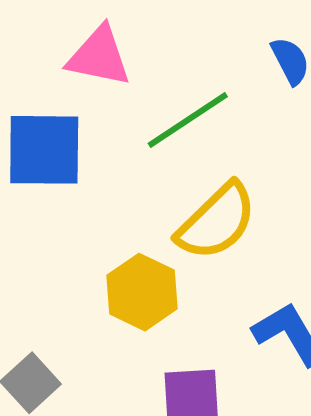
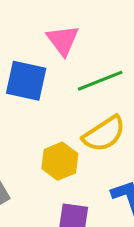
pink triangle: (99, 56) -> (63, 40), turned 30

